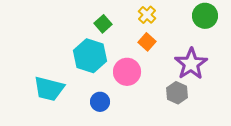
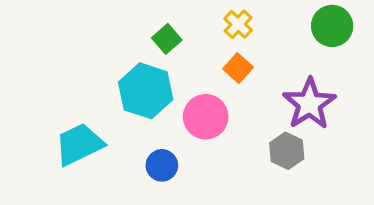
cyan trapezoid: (49, 89) -> (79, 144), turned 140

